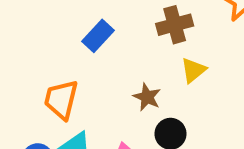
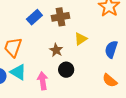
brown cross: (175, 25) -> (60, 17), moved

